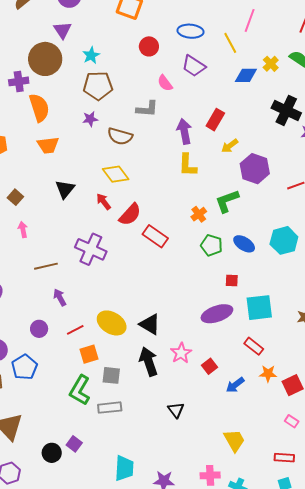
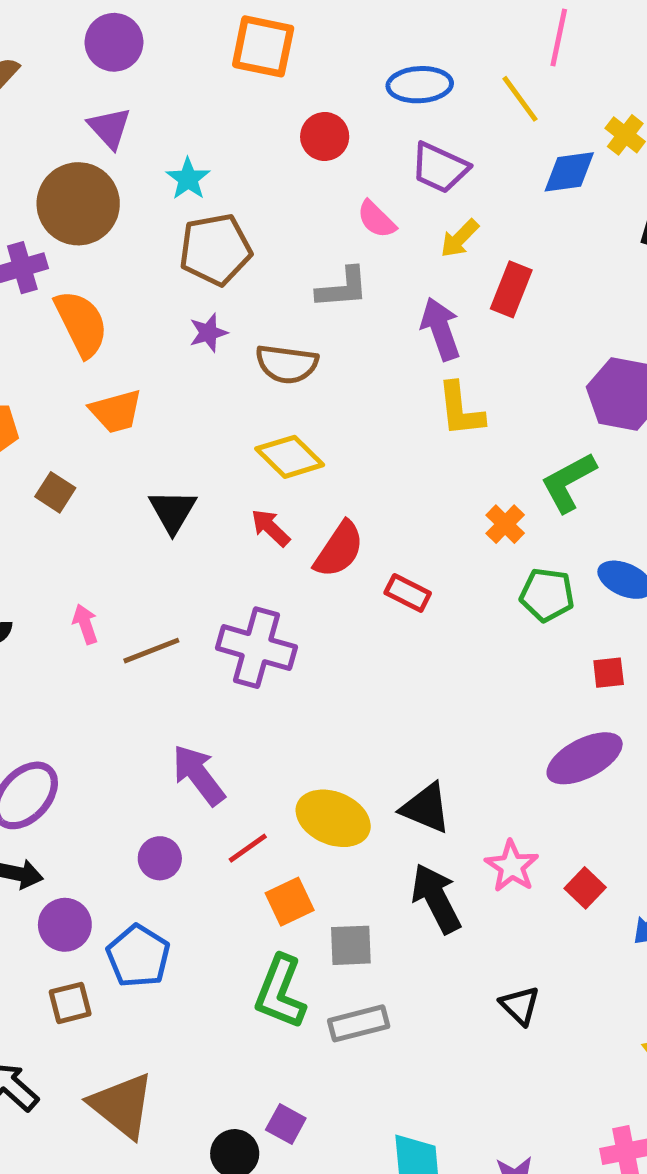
yellow arrow: (230, 146) -> (460, 238), moved
brown square: (15, 197) -> (55, 492), moved
red rectangle: (155, 236) -> (408, 593), size x0.7
brown line: (46, 266) -> (151, 651), moved
purple arrow: (60, 297) -> (198, 775), size x1.5

